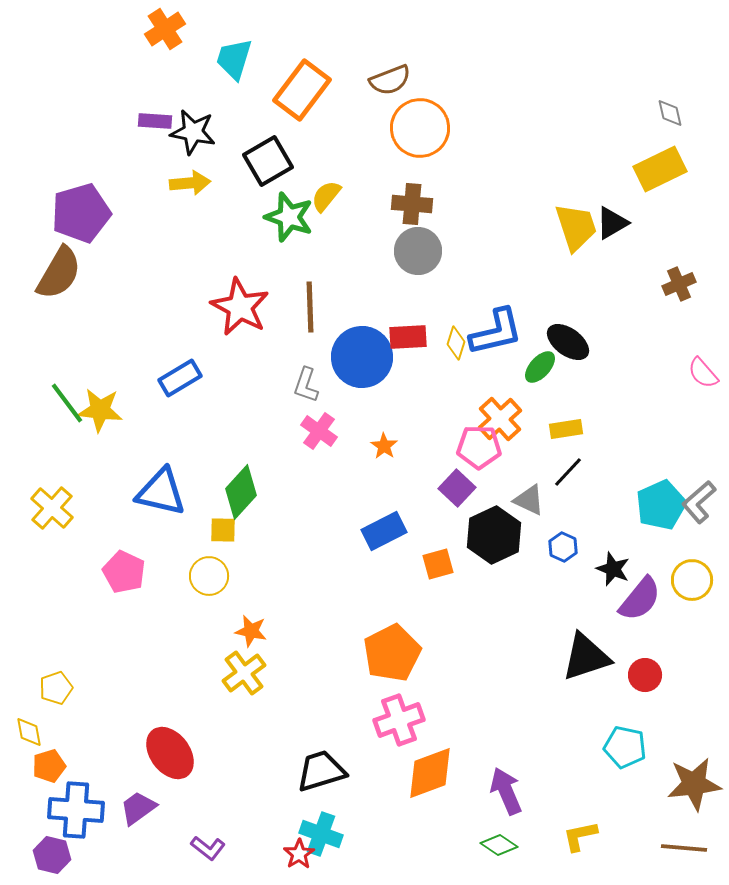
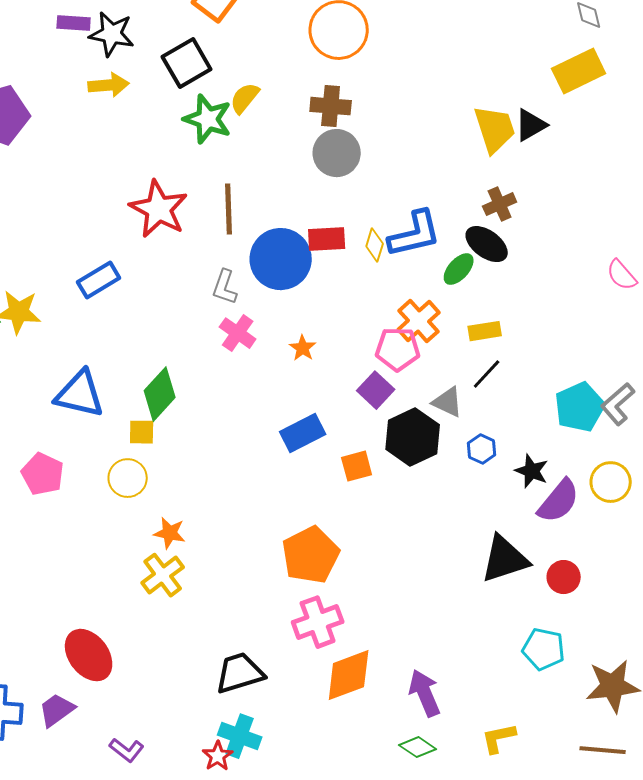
brown cross: (679, 284) -> (500, 204), moved

